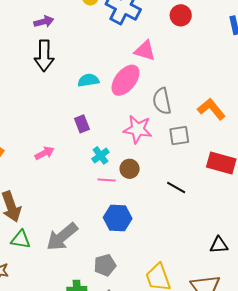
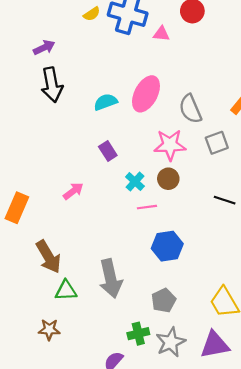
pink triangle: (145, 51) -> (161, 34), moved, size x0.7
brown circle: (130, 169) -> (168, 179), moved
gray arrow: (62, 237) -> (110, 279), turned -52

